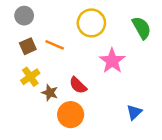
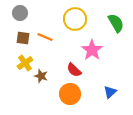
brown square: (28, 46) -> (23, 38), turned 32
red semicircle: (78, 85) -> (74, 70), moved
orange circle: (71, 115) -> (70, 94), moved

